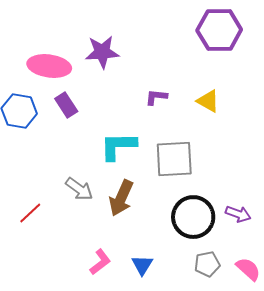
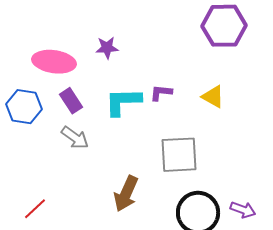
purple star: (102, 52) -> (107, 48), size x0.7
cyan L-shape: (118, 146) -> (123, 102), moved
gray arrow: (79, 189) -> (75, 138), moved

